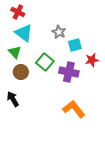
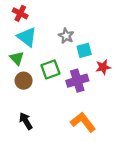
green square: (45, 62) -> (50, 69), turned 30
purple cross: (69, 72) -> (77, 81), turned -30
black arrow: (13, 99) -> (26, 121), moved

